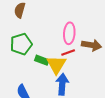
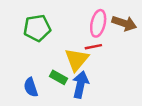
brown arrow: (92, 45) -> (124, 23), moved
green rectangle: (42, 60) -> (58, 77), moved

